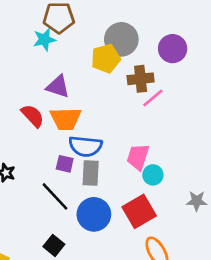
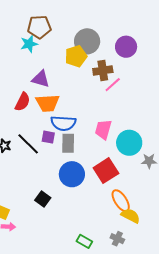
red semicircle: (33, 116) -> (23, 102), turned 72
cyan circle: (153, 175) -> (129, 143), moved, size x1.6
black line: (55, 196) -> (28, 144), moved

